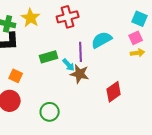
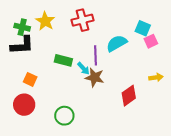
cyan square: (140, 19) -> (143, 28), moved
yellow arrow: (138, 53) -> (156, 77), moved
green rectangle: (49, 57) -> (63, 60), turned 30

